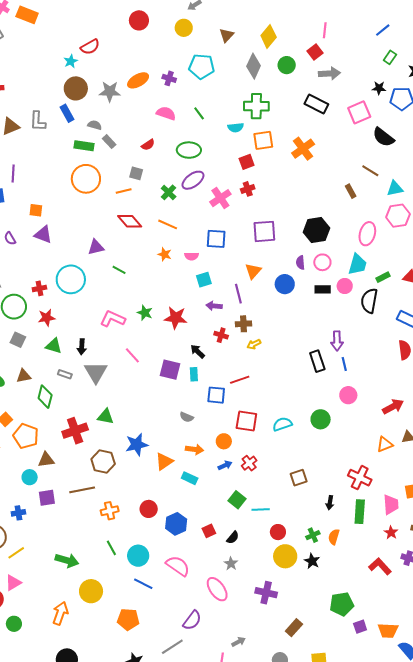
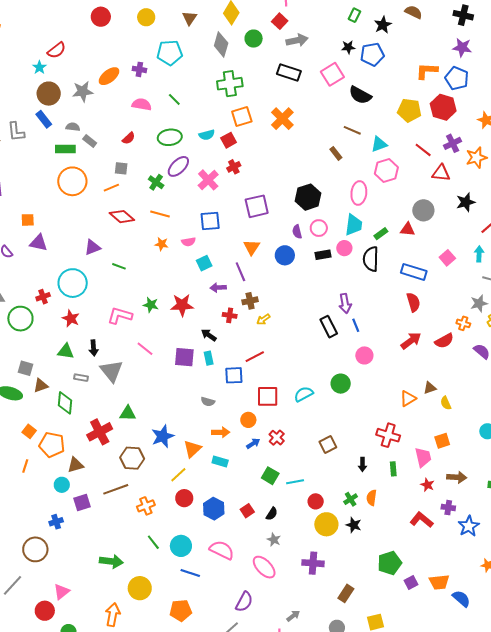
cyan semicircle: (236, 127) -> (207, 135), moved
red star: (47, 318) -> (71, 318), moved, turned -30
gray square: (18, 340) -> (25, 368), moved
red arrow: (393, 407) -> (411, 341), moved
green rectangle: (360, 512) -> (393, 469), size x0.6
yellow line: (16, 553) -> (178, 475), moved

